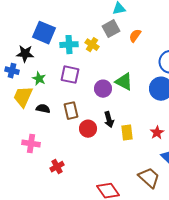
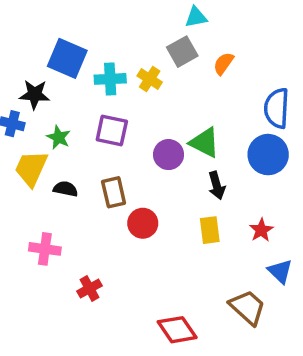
black arrow: (109, 120) -> (217, 185), moved

